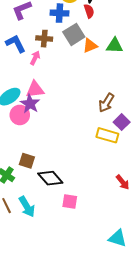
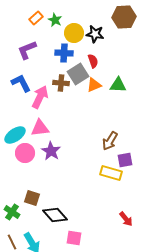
red semicircle: (89, 11) -> (93, 61), moved
brown cross: (44, 39) -> (61, 83), moved
pink arrow: (35, 58) -> (40, 97), size x1.6
purple star: (30, 104) -> (51, 151), moved
purple square: (122, 122) -> (125, 160), turned 35

